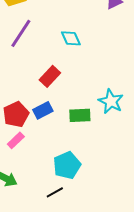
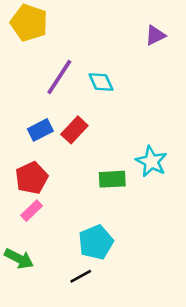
purple line: (21, 33) -> (59, 77), moved
blue rectangle: (43, 110) -> (40, 130), moved

